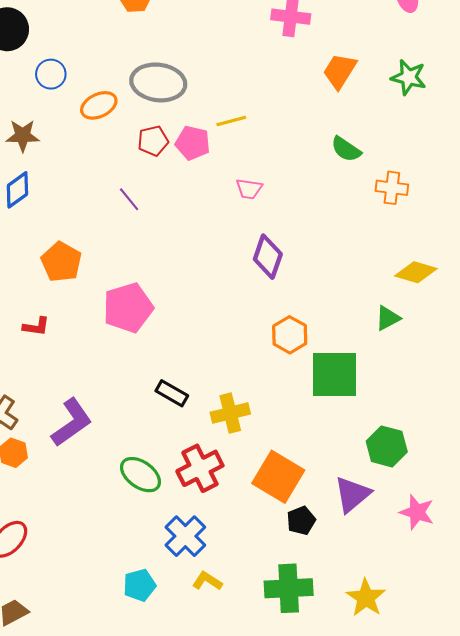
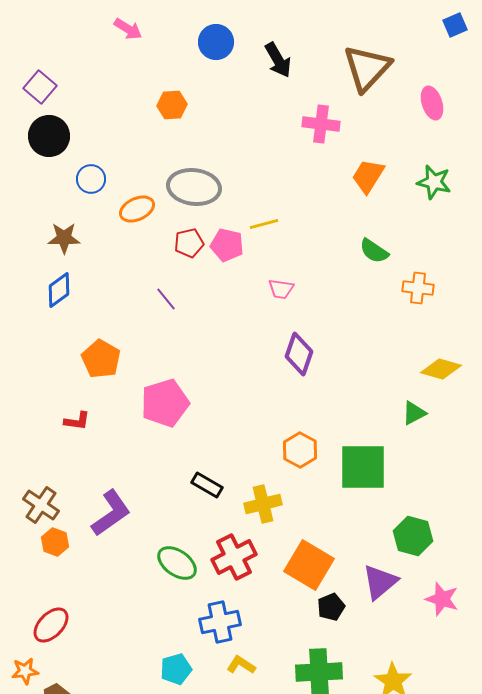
orange hexagon: (290, 335) -> (300, 450), moved
blue cross: (185, 536) -> (220, 622), turned 33

